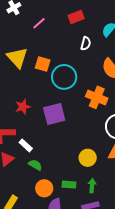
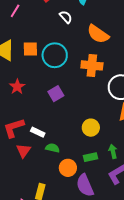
white semicircle: (86, 44) -> (66, 17), turned -40
red star: (23, 107) -> (17, 87), moved
purple square: (54, 114) -> (56, 94), size x0.7
yellow circle: (88, 158) -> (91, 128), moved

